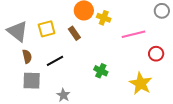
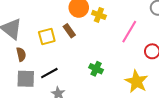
yellow square: (47, 29) -> (47, 36), moved
pink line: (133, 34) -> (129, 32), turned -45
black line: (55, 61) -> (49, 73), moved

